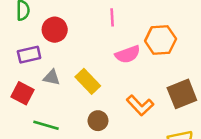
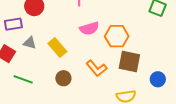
orange hexagon: (161, 40) -> (117, 36), moved
brown square: (182, 94) -> (129, 61), turned 30

